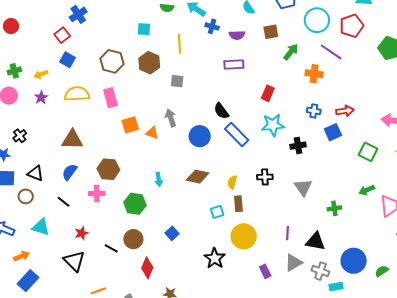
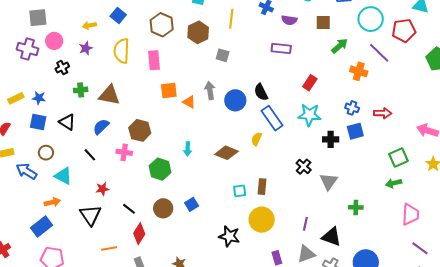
green cross: (14, 71) -> (81, 90), moved
yellow semicircle: (77, 94) -> (122, 51), turned -95
blue square: (333, 132) -> (355, 131), moved
black cross: (20, 136) -> (62, 68), moved
blue circle: (200, 136) -> (235, 100), moved
green square: (368, 152) -> (399, 157), turned 30
black cross: (265, 177) -> (304, 167), moved, turned 35
yellow semicircle: (232, 182) -> (257, 139), moved
green arrow: (367, 190) -> (394, 183), moved
brown circle: (26, 196) -> (46, 153), moved
brown circle: (133, 239) -> (163, 208), moved
orange arrow: (22, 256) -> (52, 202), moved
black star: (215, 258) -> (229, 236), turned -30
red diamond: (147, 268) -> (139, 234), moved

